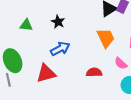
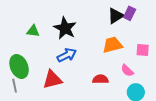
black star: (58, 22) -> (65, 28), size x1.6
orange trapezoid: (106, 38) -> (112, 45), turned -80

